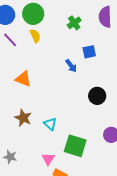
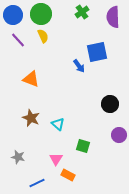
green cross: (74, 23) -> (82, 12), moved
blue square: (89, 52) -> (97, 52), size x1.5
black circle: (97, 96) -> (110, 104), moved
green square: (75, 146) -> (83, 146), size x0.6

